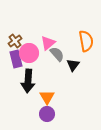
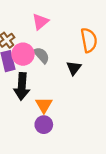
pink triangle: (48, 43) -> (40, 22), moved
gray semicircle: (57, 54) -> (41, 55), moved

